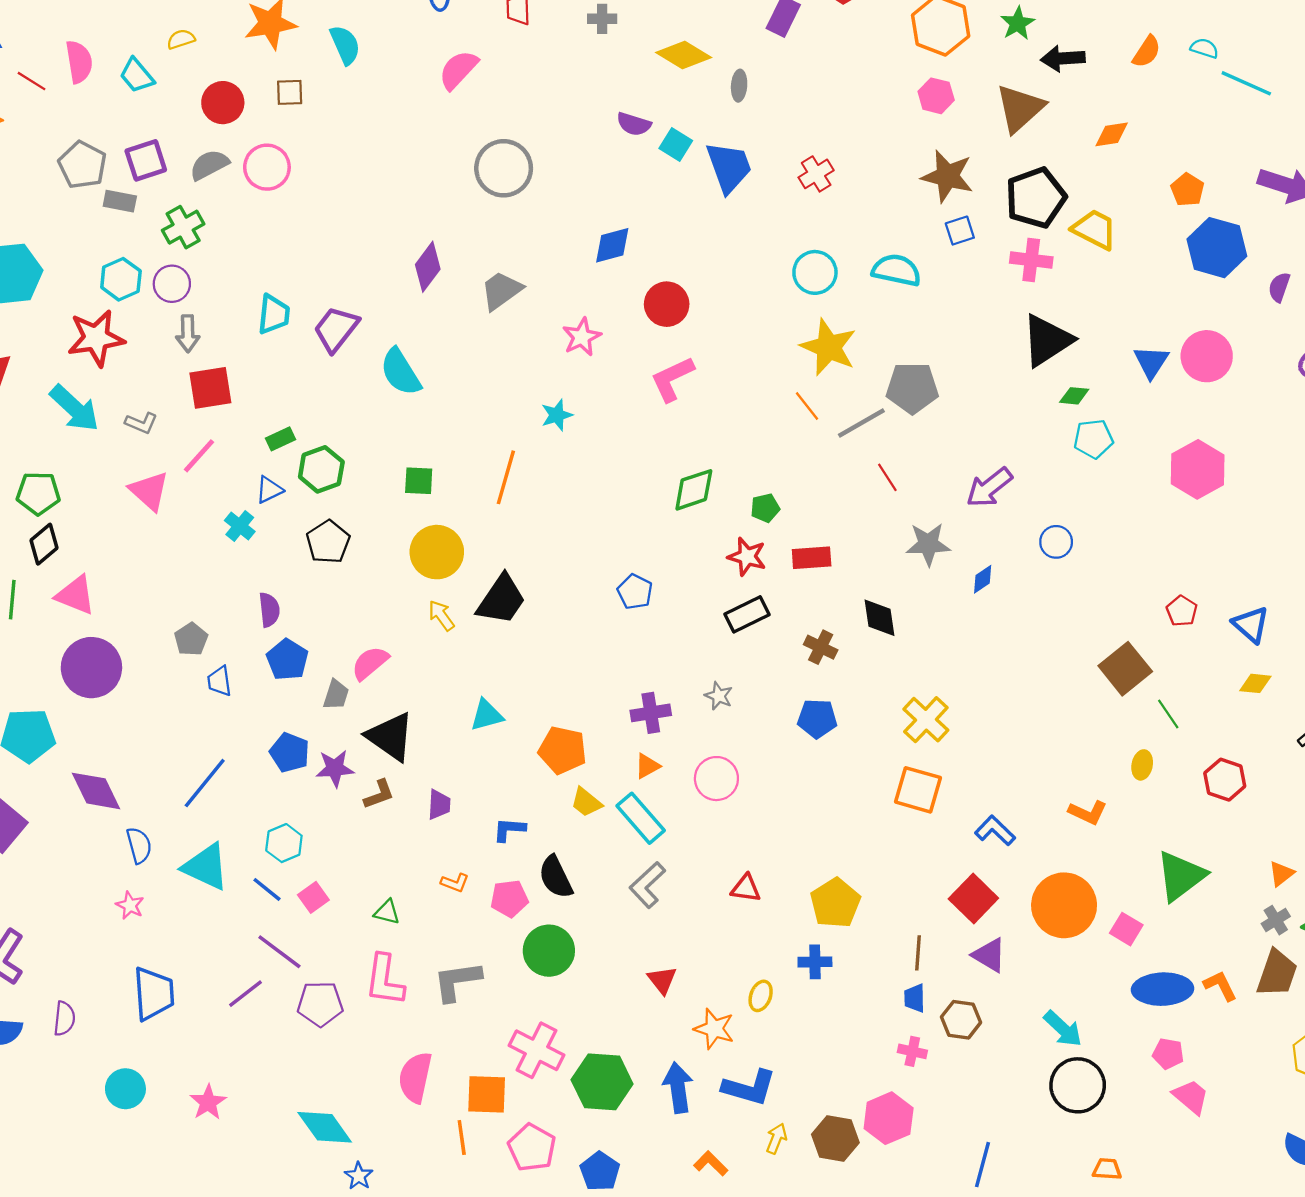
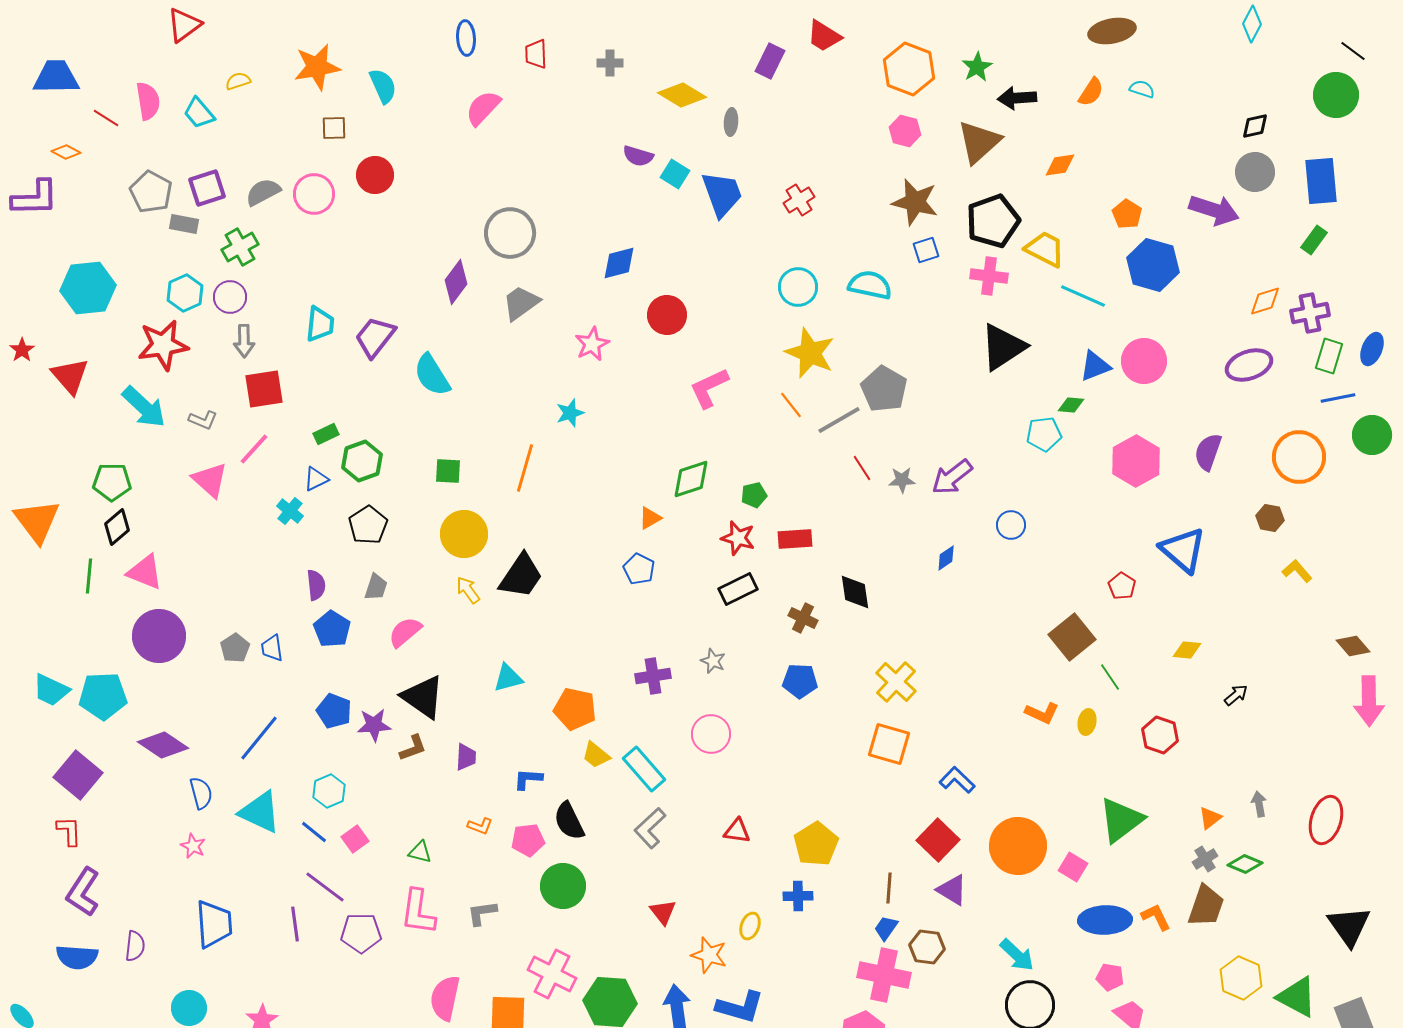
cyan line: (1246, 83) -> (1083, 296), moved
red circle: (223, 103) -> (375, 175), moved
gray circle: (504, 168) -> (510, 233), moved
purple semicircle: (1279, 287) -> (1208, 452), moved, size x1.4
blue triangle: (1151, 362) -> (1095, 366), turned 36
pink L-shape: (672, 379) -> (709, 388), moved
gray pentagon: (912, 388) -> (884, 389), turned 30
green diamond: (1074, 396) -> (1071, 405), moved
gray star: (928, 544) -> (902, 480), moved, size x0.7
blue triangle: (1251, 625) -> (1183, 550), moved, size x1.4
gray pentagon: (191, 639) -> (235, 648), moved
gray trapezoid: (336, 695) -> (376, 587), moved
orange triangle: (647, 766) -> (650, 518), moved
purple diamond: (96, 791) -> (163, 745), turned -30
orange L-shape: (1088, 812) -> (1042, 713), moved
gray L-shape: (457, 981) -> (482, 913), size x0.7
purple line: (245, 994) -> (295, 924), turned -60
blue trapezoid: (915, 998) -> (886, 928), turned 36
pink cross: (912, 1051) -> (884, 975), size x2.0

